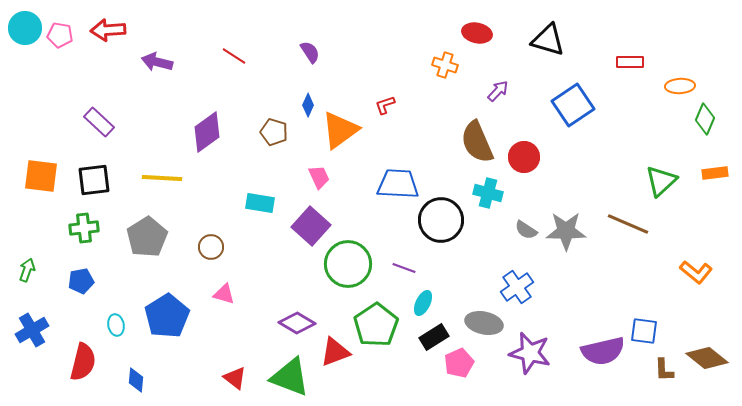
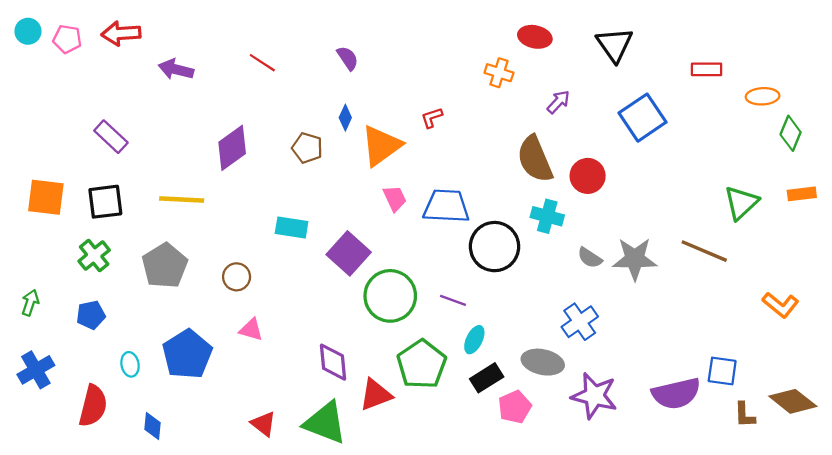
cyan circle: (25, 28) -> (28, 31), size x0.7
black triangle: (548, 40) -> (615, 45), turned 39
pink trapezoid: (319, 177) -> (395, 198), moved
green cross: (84, 228) -> (94, 256), turned -32
purple diamond: (297, 323) -> (333, 362), turned 54

